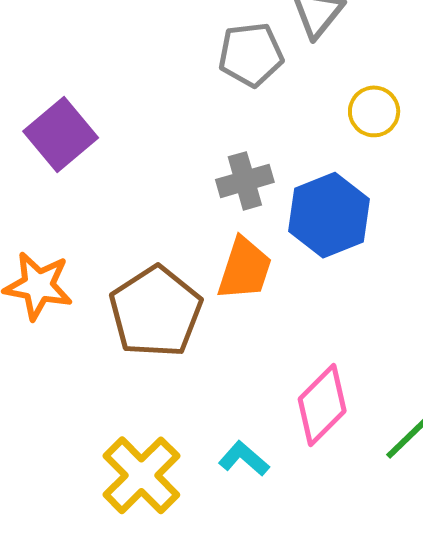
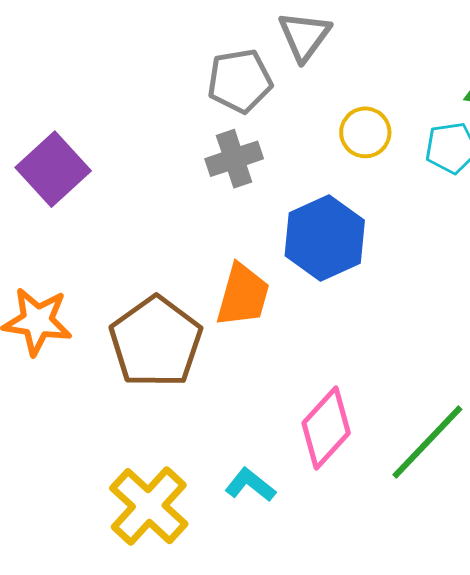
gray cross: (245, 181) -> (234, 159), moved

